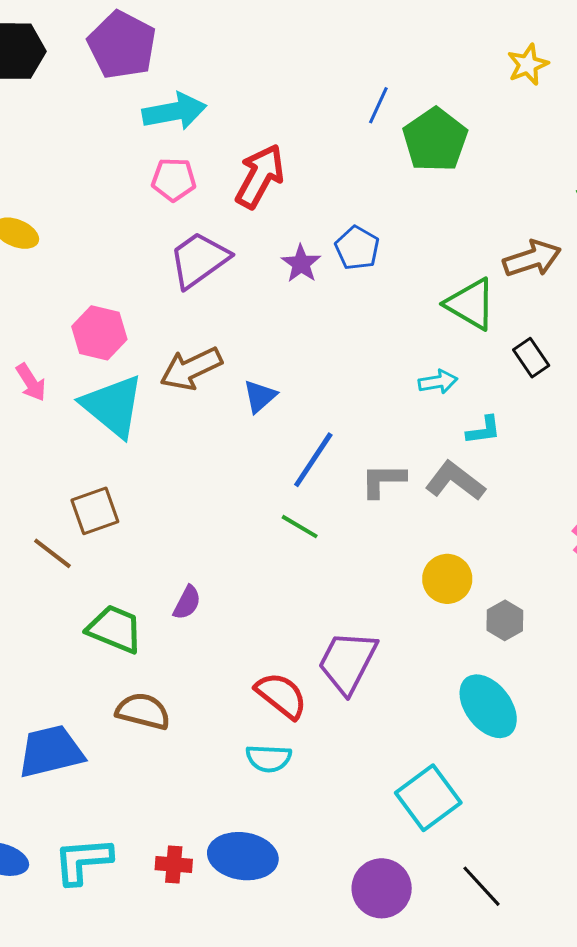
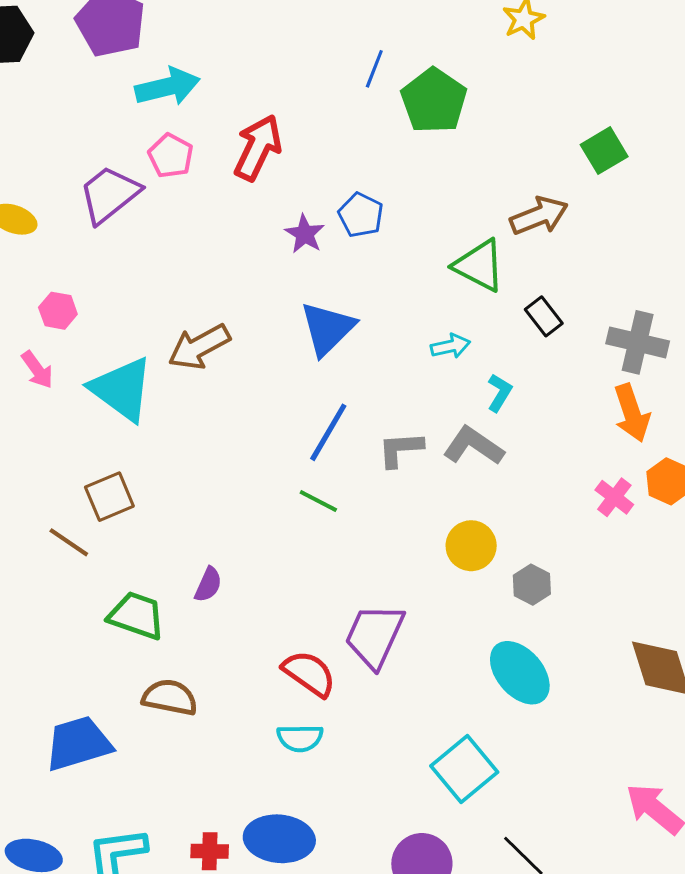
pink pentagon: (174, 179) -> (171, 156), turned 30
purple trapezoid: (199, 260) -> (109, 194), moved
pink hexagon: (99, 333) -> (58, 311), moved, size x0.7
blue triangle: (260, 396) -> (328, 329), moved, size x1.6
cyan L-shape: (484, 430) -> (500, 393), turned -48

